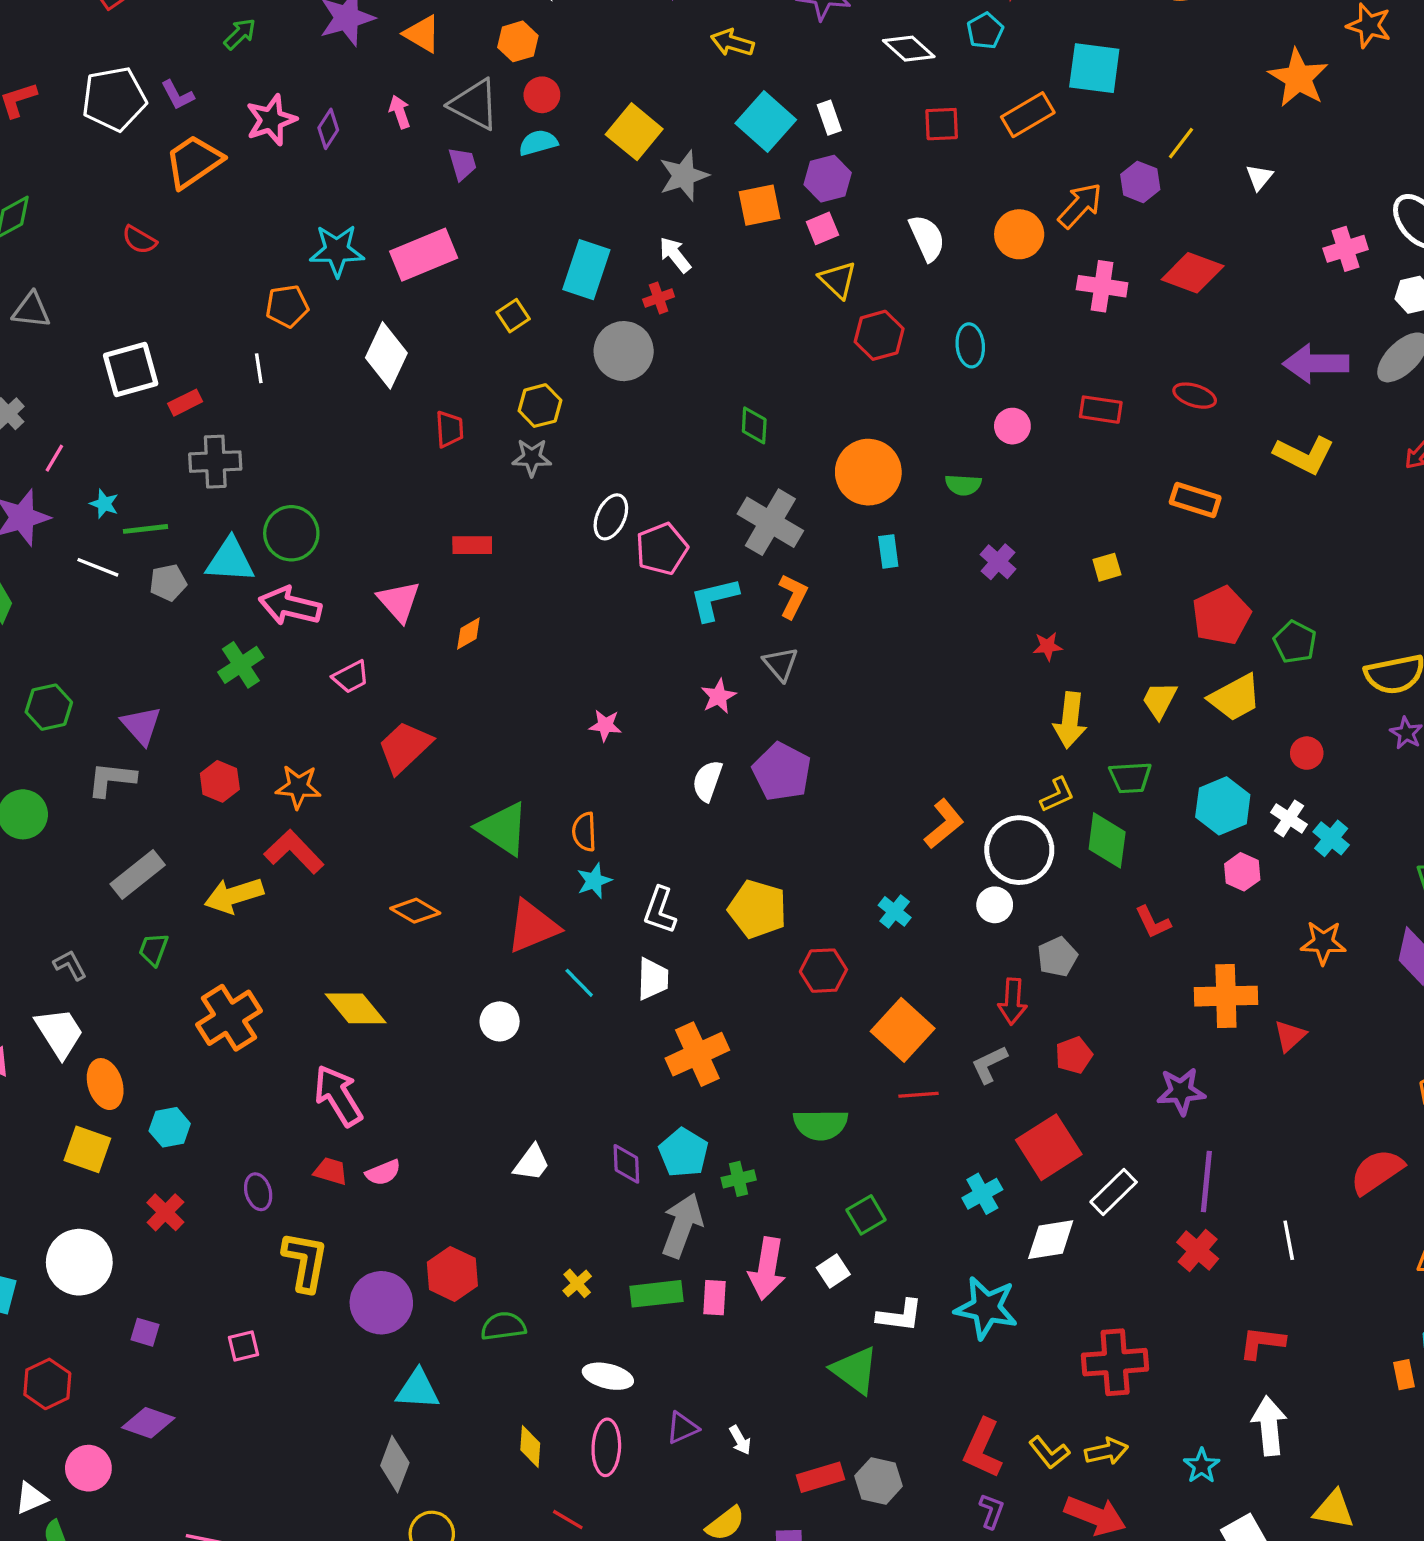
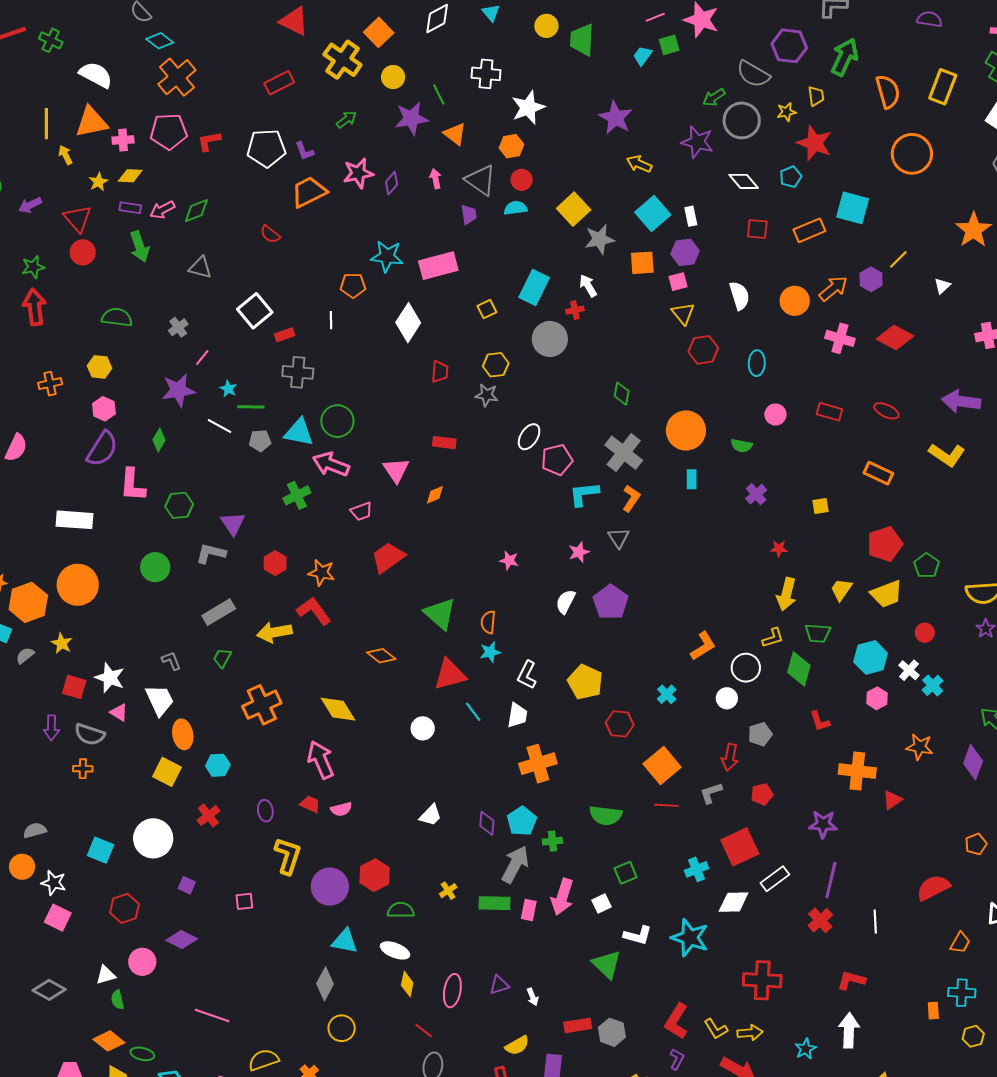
white square: (131, 369) -> (255, 311), turned -32
white circle: (1019, 850) -> (746, 668), size x0.7
white ellipse: (608, 1376) -> (395, 950), moved

